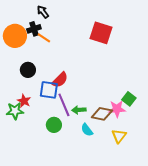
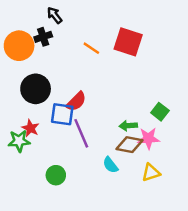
orange line: (44, 38) -> (91, 48), moved
black circle: (28, 70) -> (36, 89), size x1.5
green square: (129, 99) -> (160, 112), moved
green arrow: (79, 110) -> (128, 126), moved
green circle: (54, 125) -> (56, 175), moved
yellow triangle: (119, 136) -> (151, 173), turned 35

